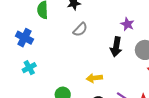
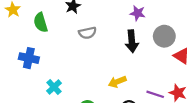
gray semicircle: (80, 29) -> (87, 33), turned 49
cyan cross: (29, 68) -> (54, 87), moved

